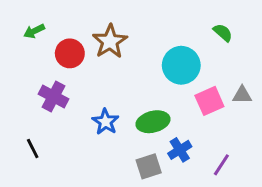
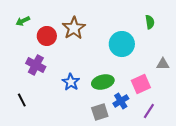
green semicircle: (223, 33) -> (150, 22), turned 40
pink square: (209, 101) -> (141, 84), moved

